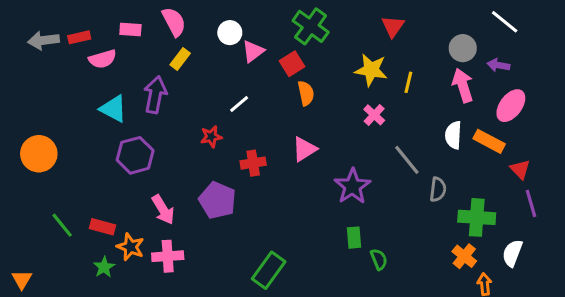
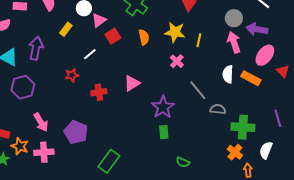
yellow rectangle: (180, 59) -> (66, 29), moved
red square: (292, 64) -> (113, 36), moved
purple arrow: (498, 65) -> (257, 29), size x1.5
orange semicircle: (306, 93) -> (144, 37), moved
red triangle: (520, 169) -> (283, 71), moved
gray semicircle: (438, 189) -> (218, 109), turned -91
purple pentagon: (217, 200) -> (76, 132), moved
green rectangle: (354, 238) -> (164, 132), moved
green semicircle: (379, 259) -> (183, 162), moved, turned 136

